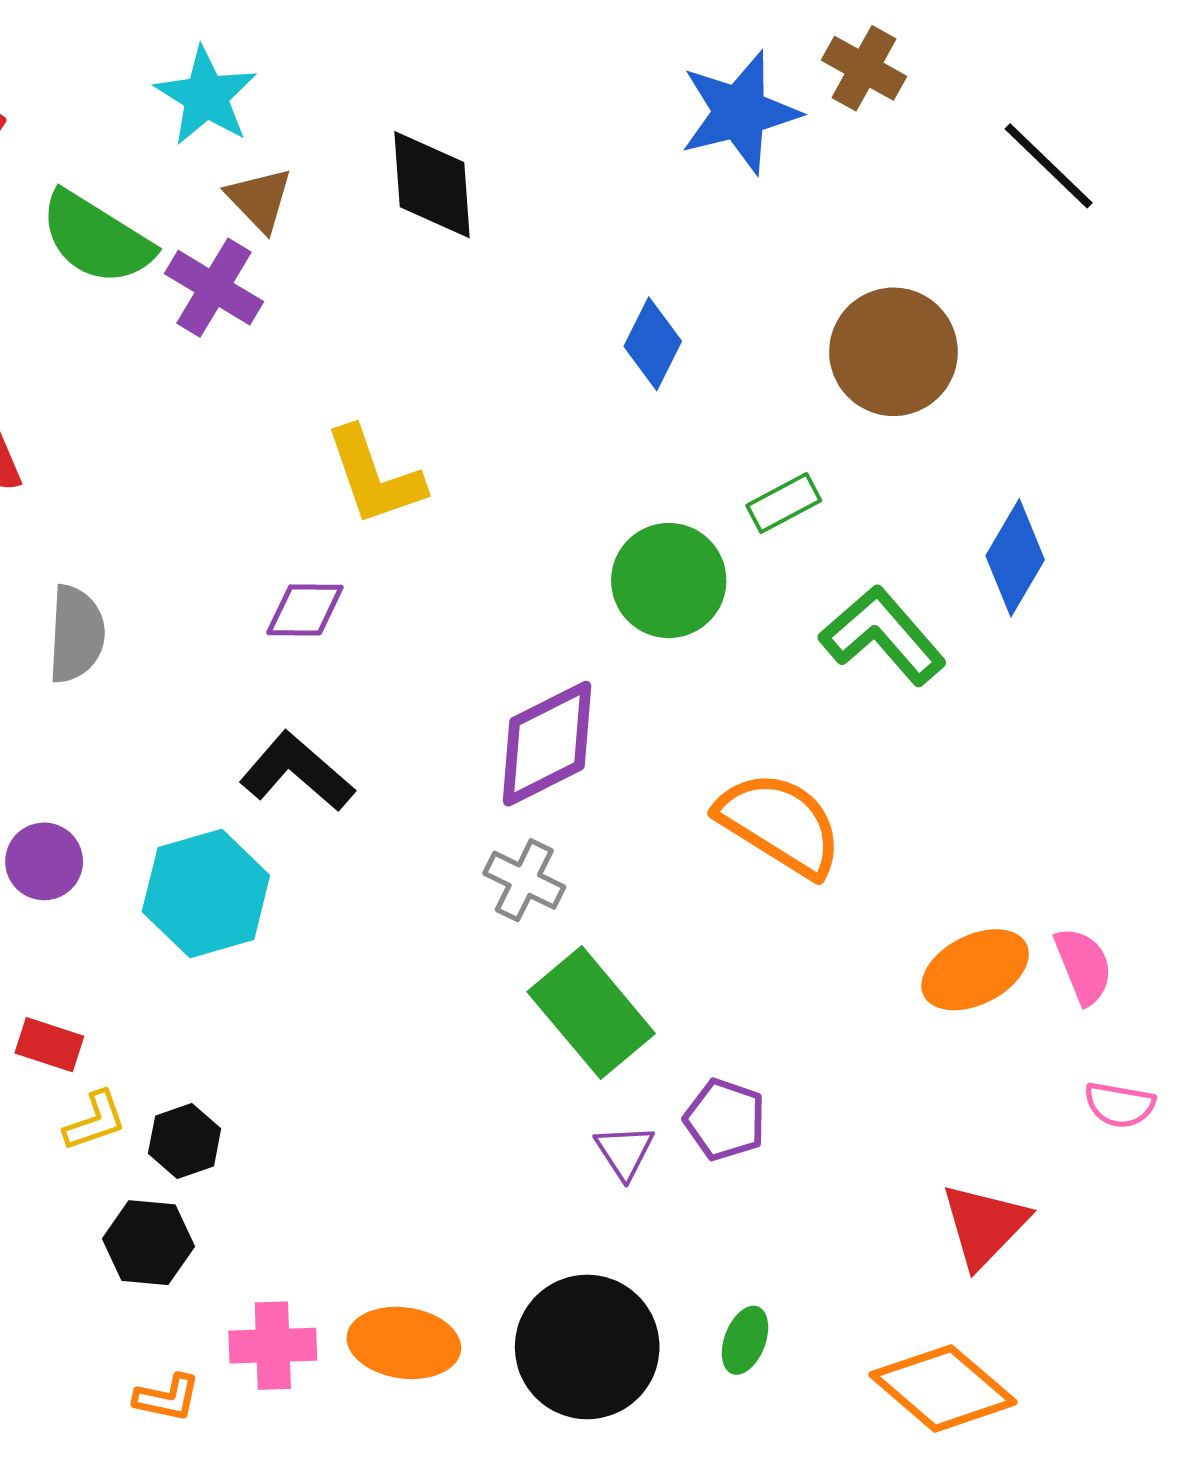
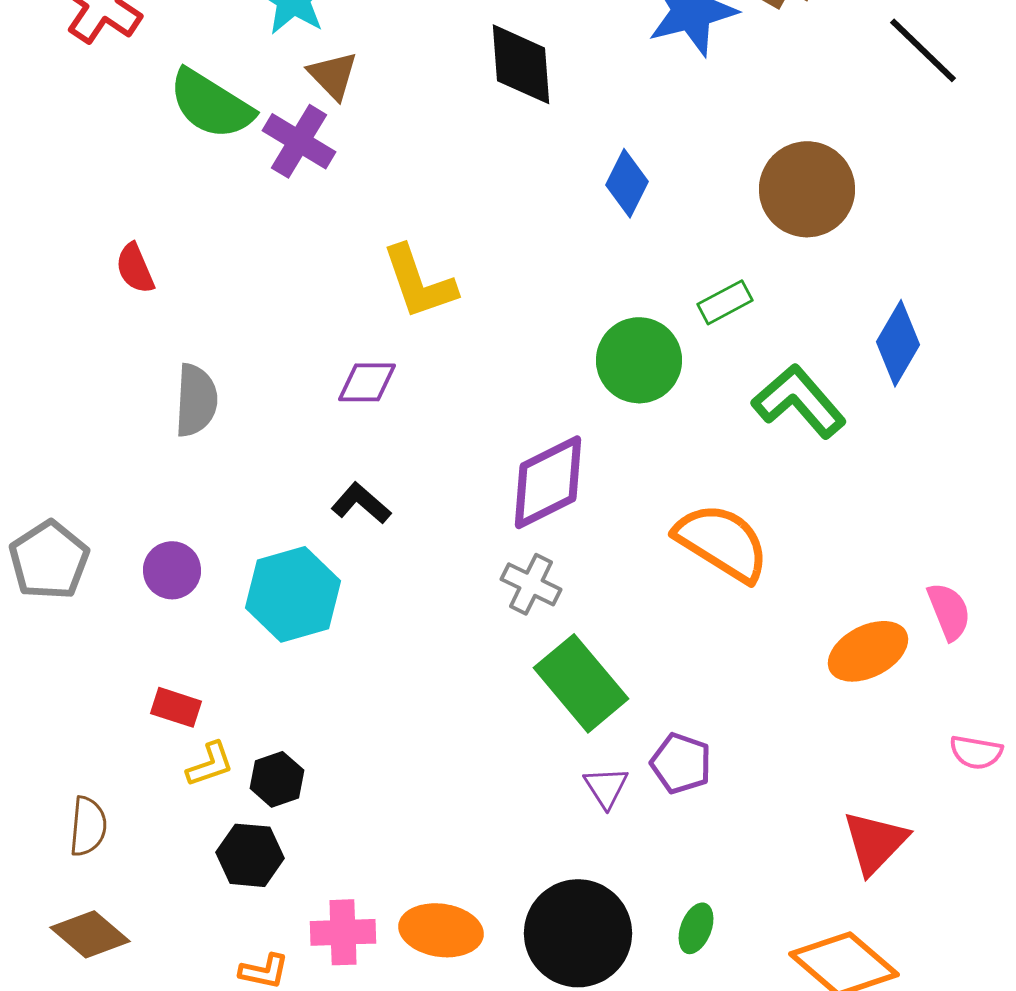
black diamond: (432, 185) -> (521, 64), moved
black L-shape: (297, 772) -> (361, 503), size x0.7
pink semicircle: (1083, 966) -> (949, 611), moved

